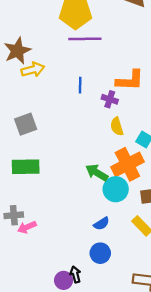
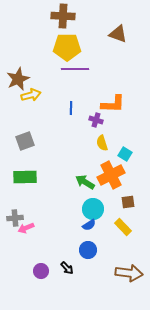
cyan circle: (116, 189) -> (93, 209), moved
black arrow: (75, 274) -> (67, 268), turned 152
purple circle: (64, 280) -> (41, 271), moved

